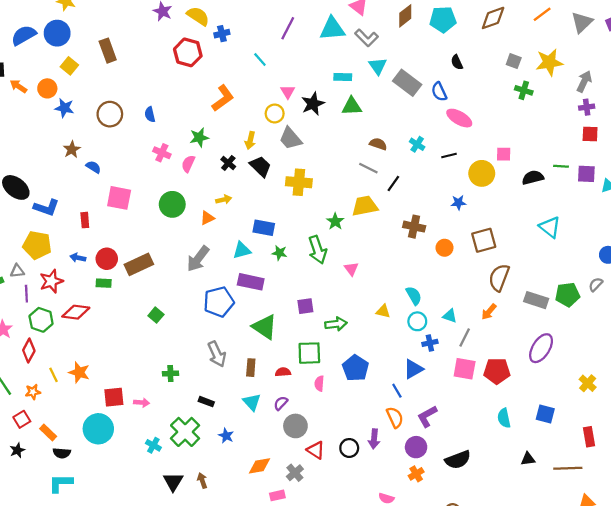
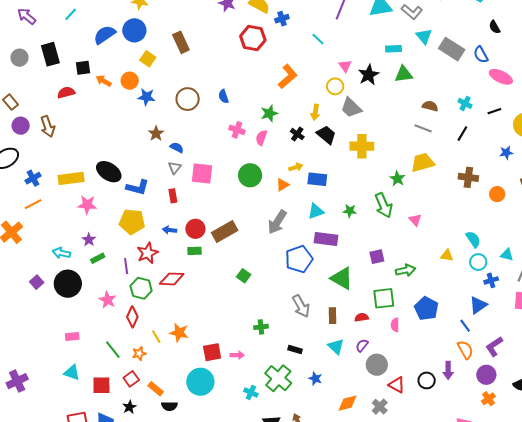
black line: (393, 184) -> (462, 134), moved
blue rectangle: (264, 228) -> (317, 179), moved
gray triangle: (17, 271) -> (175, 168), moved, turned -40

